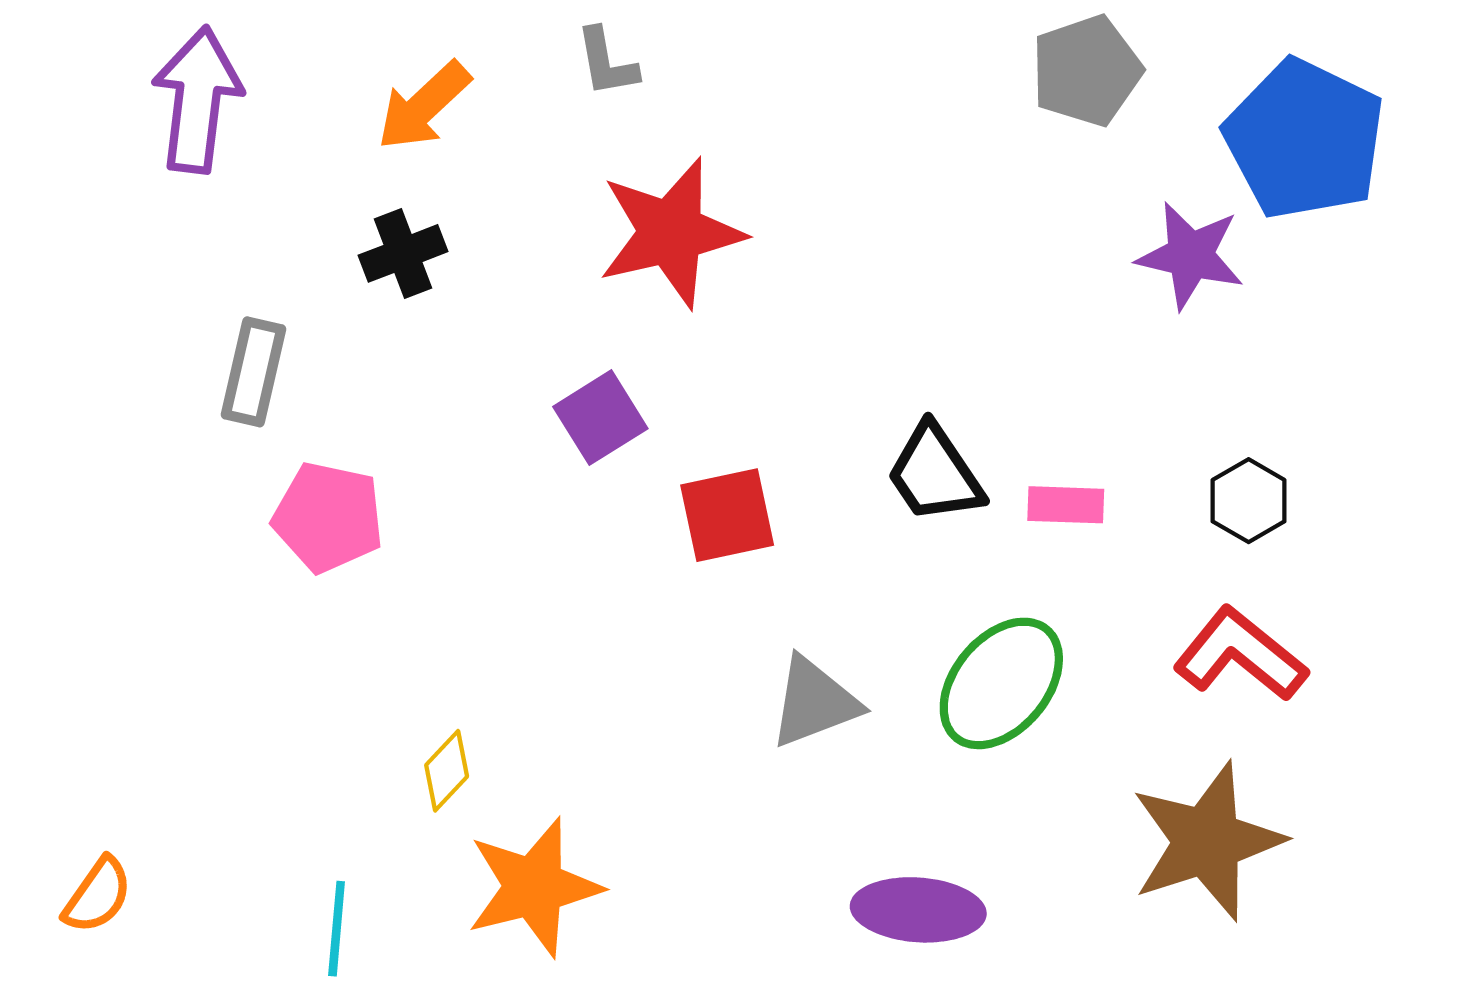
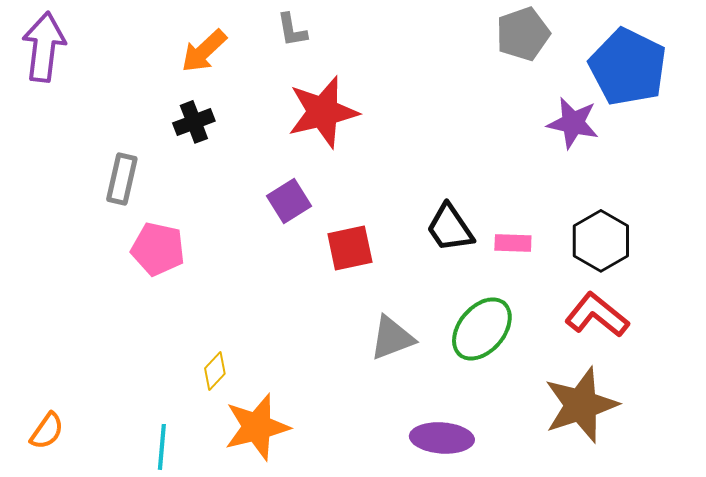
purple arrow: (197, 100) -> (44, 47), moved
black hexagon: (1249, 501) -> (601, 241), size x1.5

